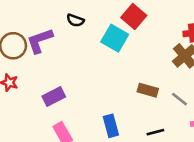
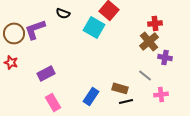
brown rectangle: (148, 90) -> (120, 88), moved
blue rectangle: (111, 126) -> (91, 96), turned 48

